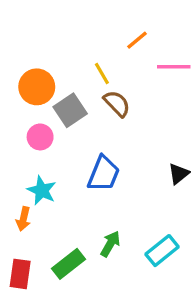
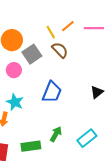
orange line: (137, 40) -> (68, 26), moved
green rectangle: (68, 264) -> (31, 146), turned 30

